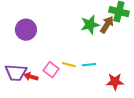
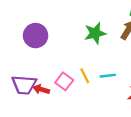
green star: (90, 25) -> (95, 33), moved
yellow line: (69, 65) -> (85, 76), turned 48

